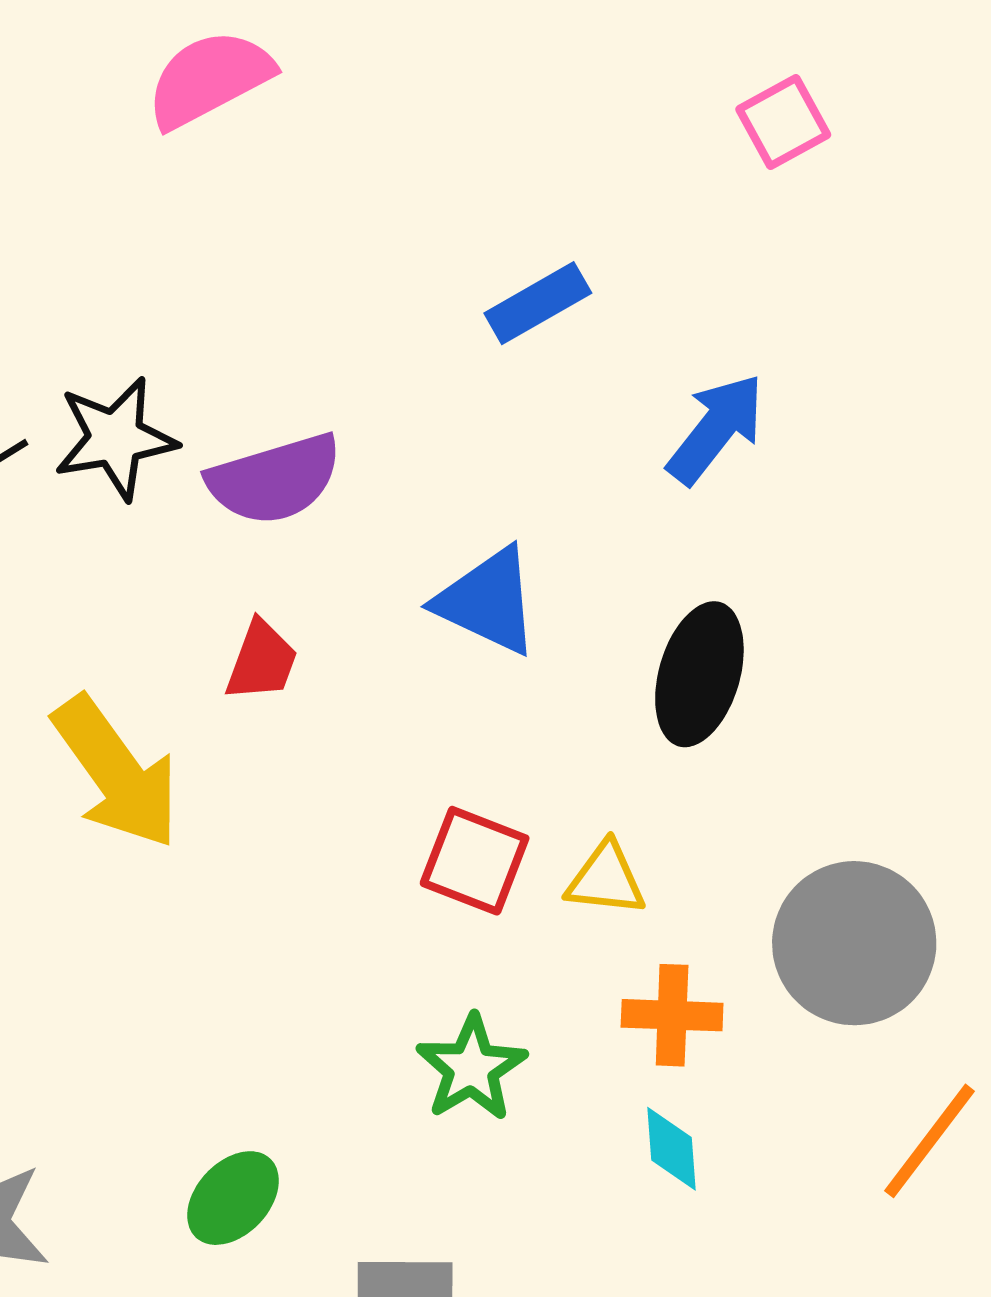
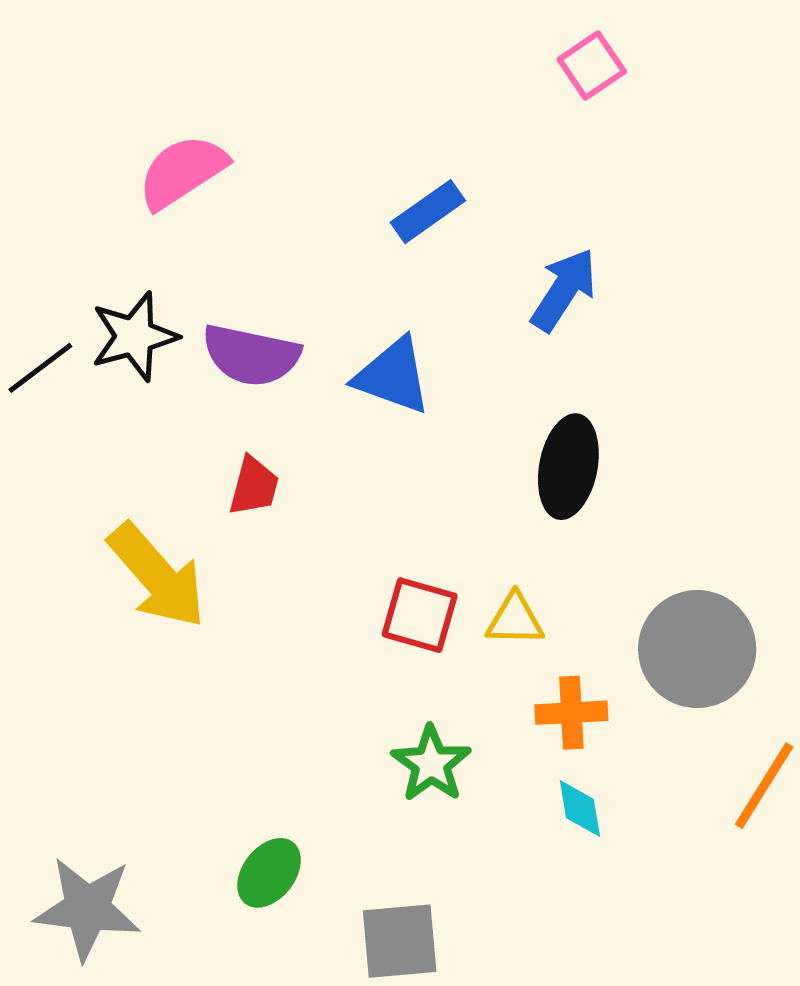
pink semicircle: (209, 79) -> (182, 172), moved
purple semicircle: (275, 479) -> (251, 355), turned 34
blue triangle: (488, 601) -> (393, 376), moved

